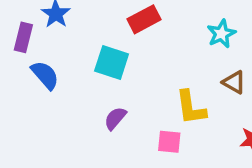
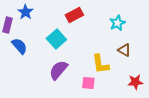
cyan square: (112, 63) -> (56, 39), turned 30
purple semicircle: (115, 118) -> (58, 70), size x1.5

